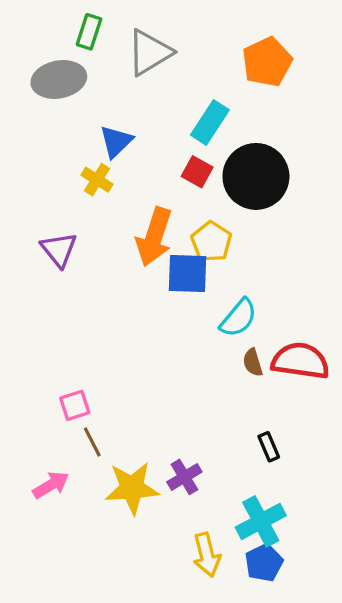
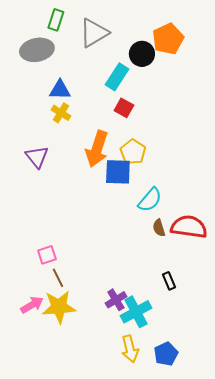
cyan rectangle: (210, 122) -> (117, 77), moved
blue triangle: (116, 141) -> (60, 90), moved, turned 45
black circle: (256, 176) -> (142, 54), moved, size x0.6
yellow star: (132, 488) -> (59, 307), moved
cyan cross: (261, 521) -> (136, 312), moved

